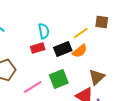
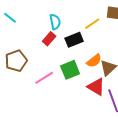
red rectangle: (38, 48) -> (49, 39), turned -32
orange semicircle: (80, 51) -> (94, 61), moved

